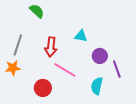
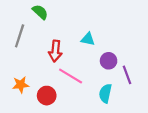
gray line: (18, 45) -> (20, 36), moved
orange star: (13, 68) -> (21, 85), moved

